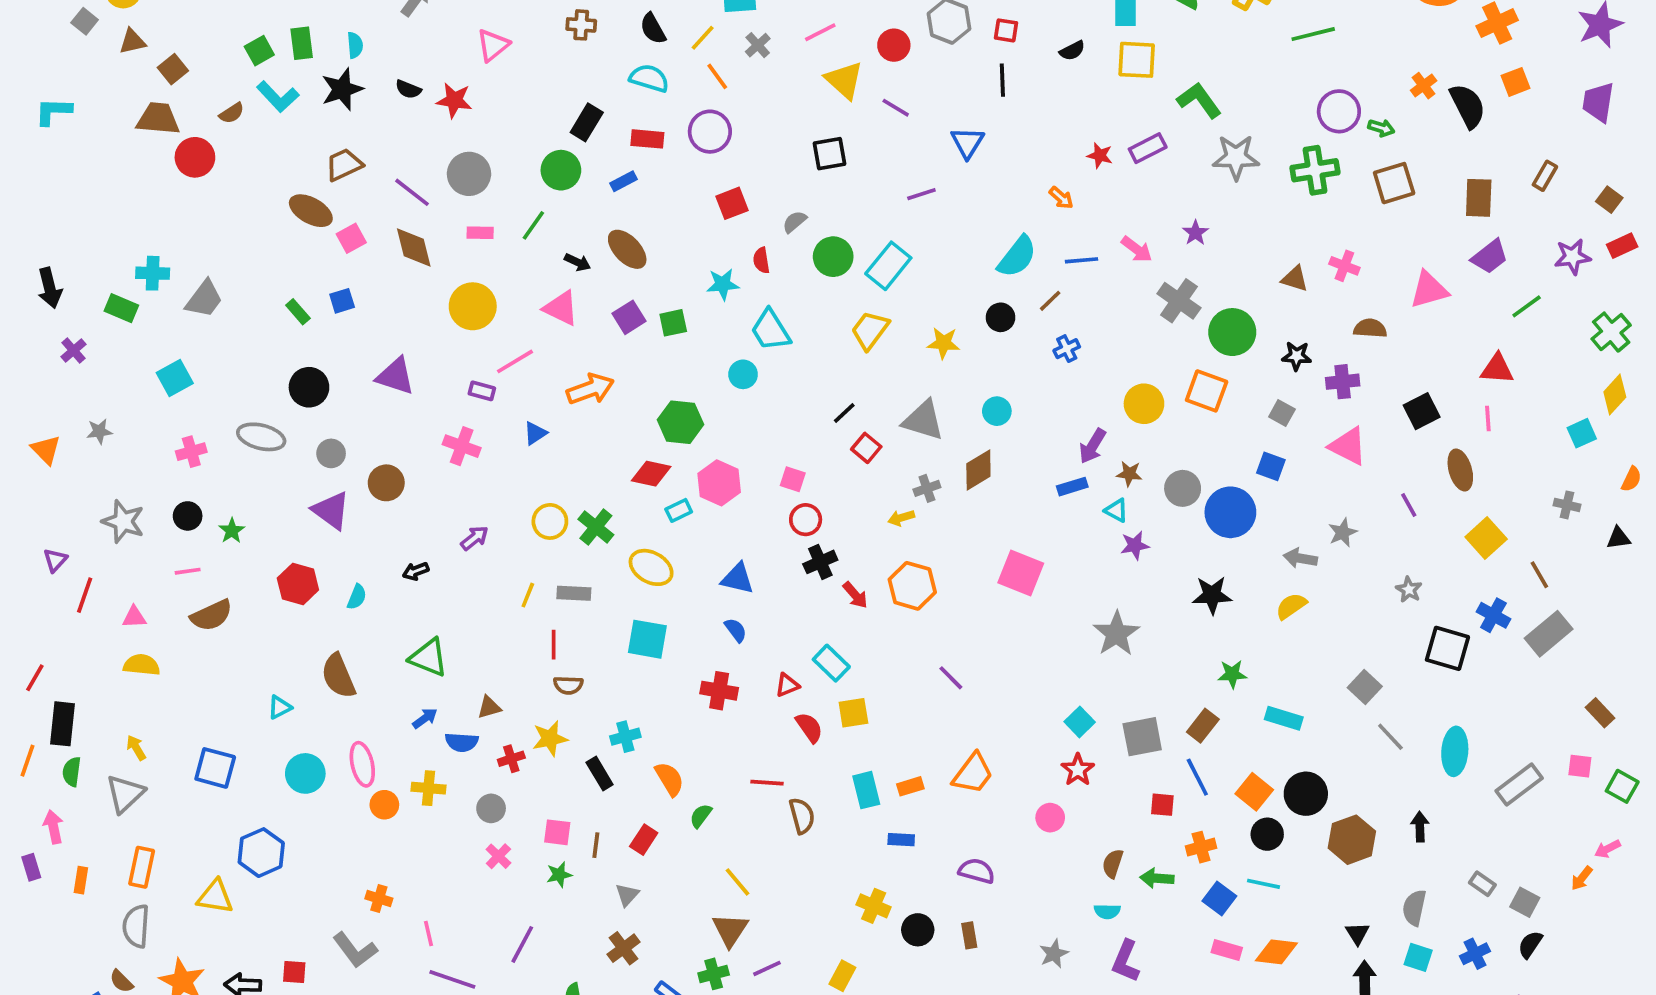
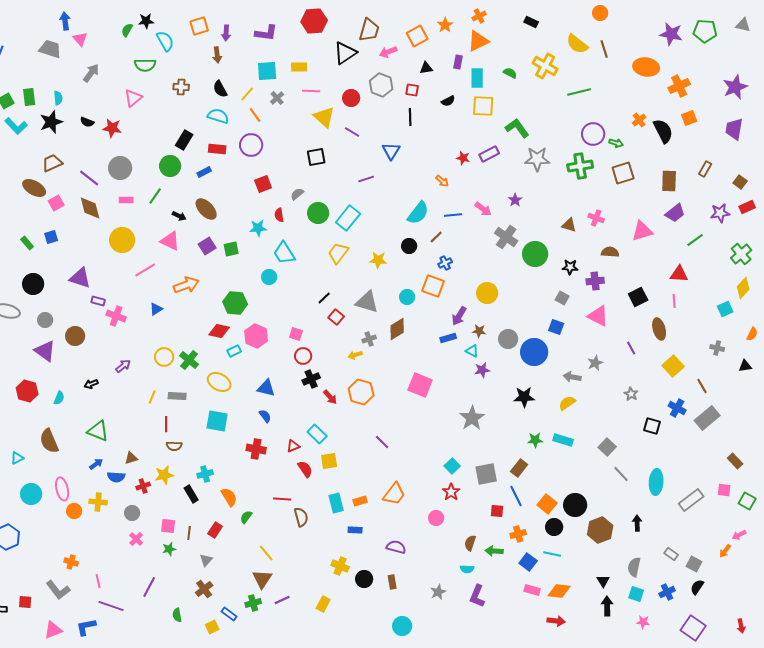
pink line: (820, 32) -> (311, 91), turned 30
purple rectangle: (482, 391) -> (98, 301), moved
orange square: (1207, 391) -> (433, 286), moved
black square: (1447, 648) -> (652, 426), size x0.7
cyan rectangle: (1284, 718) -> (563, 440), moved

